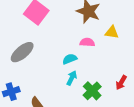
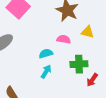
green cross: (92, 91) -> (79, 64), moved, turned 36

